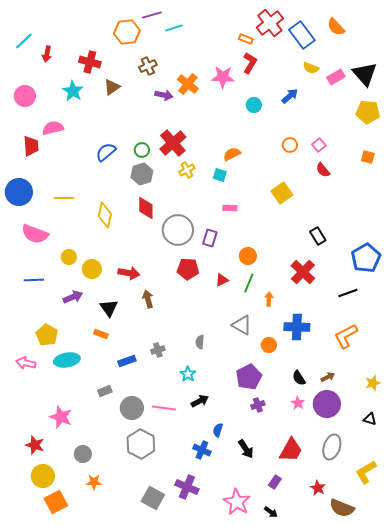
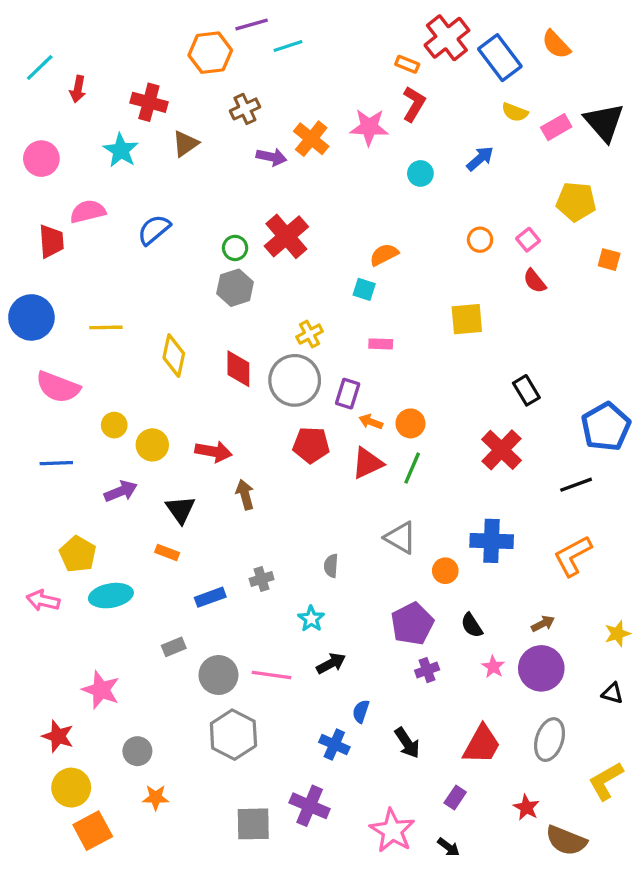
yellow pentagon: (368, 112) -> (576, 202), moved
blue semicircle: (106, 152) -> (154, 230), moved
yellow cross: (187, 170) -> (310, 334), moved
yellow square: (282, 193) -> (467, 319), turned 30
red diamond: (146, 208) -> (238, 369), moved
red triangle: (222, 280) -> (367, 463), size x1.5
orange arrow: (269, 299) -> (371, 422), moved, turned -72
black semicircle: (299, 378) -> (472, 625), moved
gray square: (153, 498) -> (253, 824), turned -30

